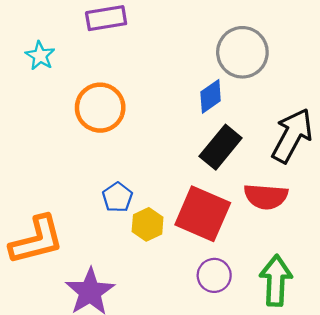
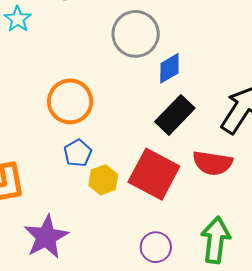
gray circle: (242, 52) -> (136, 34), moved
orange circle: (100, 108) -> (70, 101), moved
purple circle: (214, 275) -> (156, 247), moved

